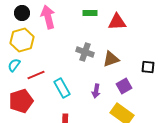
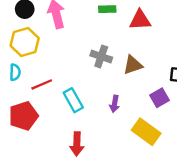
cyan semicircle: (14, 65) -> (15, 72), turned 144
purple square: (124, 86) -> (159, 98), moved

